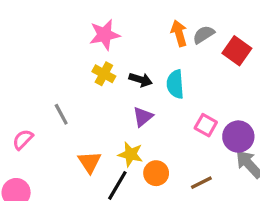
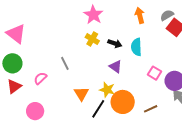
pink star: (105, 35) -> (93, 15), turned -30
gray semicircle: (204, 35) -> (167, 15), moved
purple triangle: (143, 117) -> (116, 67), turned -48
orange circle: (156, 173) -> (123, 102), size x1.5

